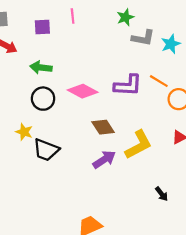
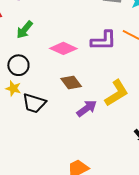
green arrow: (41, 67) -> (25, 30), turned -54
black circle: (43, 99) -> (18, 65), moved
brown diamond: (103, 127) -> (71, 83), moved

